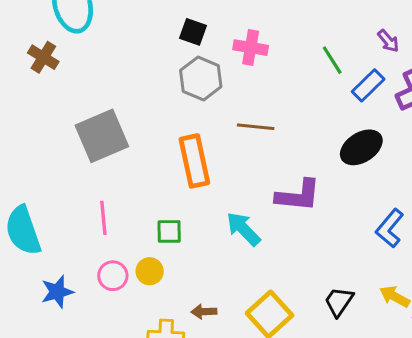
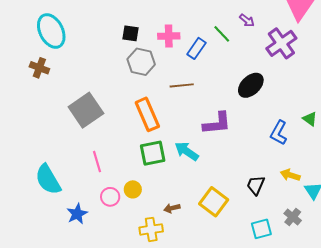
purple arrow: (388, 41) -> (247, 20), moved
blue rectangle: (368, 85) -> (197, 48), moved
green square: (169, 231) -> (153, 153), moved, size x1.5

